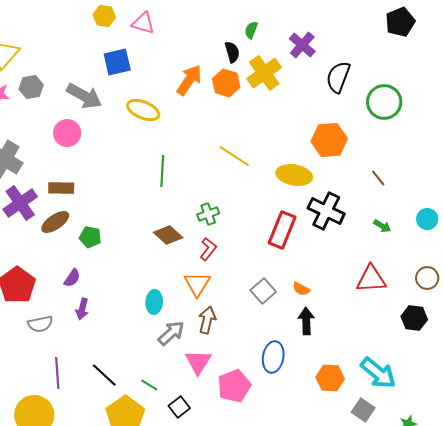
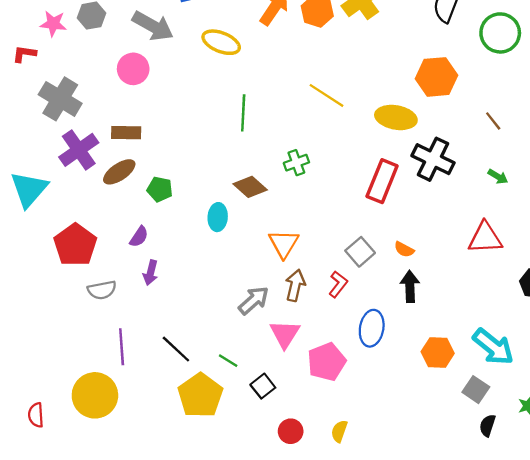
red L-shape: (208, 249) -> (338, 284), moved
cyan ellipse: (154, 302) -> (218, 217), moved

